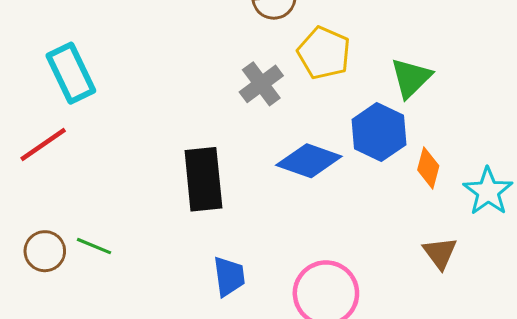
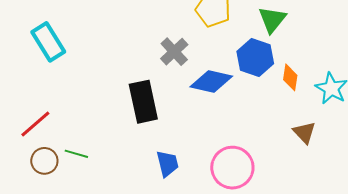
gray cross: (261, 84) -> (174, 52), moved
red line: (43, 145) -> (35, 124), moved

